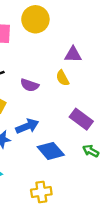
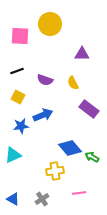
yellow semicircle: (62, 78) -> (73, 83), moved
blue diamond: (51, 151) -> (70, 148), moved
green arrow: (91, 151) -> (92, 157), moved

